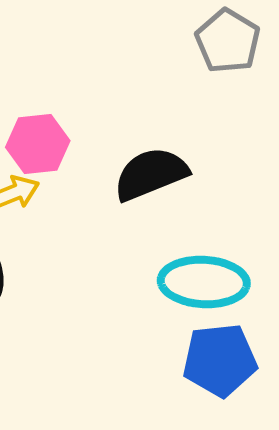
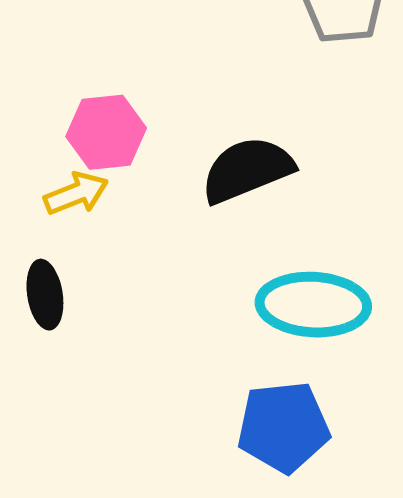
blue pentagon: (220, 360) -> (283, 427), moved

